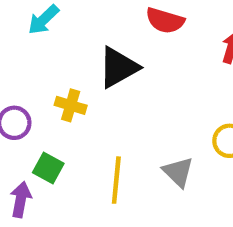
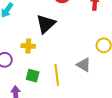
green square: (48, 168) -> (33, 76), moved

